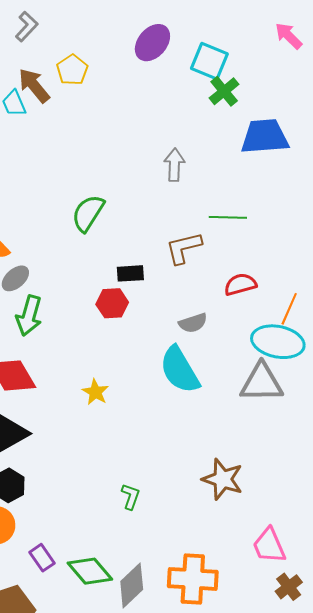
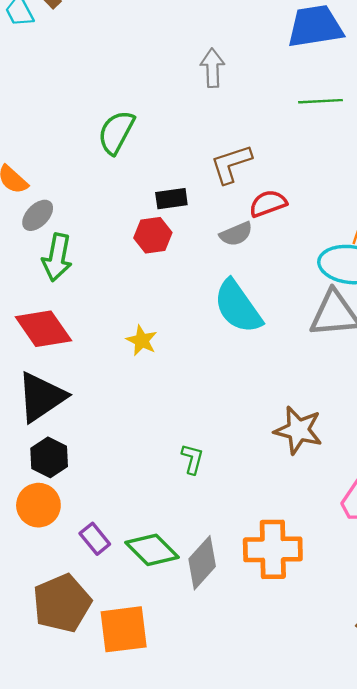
green line: (228, 217) -> (321, 101), moved
red semicircle: (240, 284) -> (268, 204), moved
gray semicircle: (193, 323) -> (236, 234), moved

